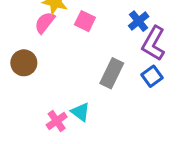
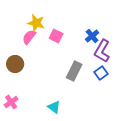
cyan triangle: (80, 112) -> (54, 107), moved
pink cross: (57, 121) -> (11, 102), moved

